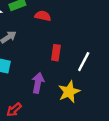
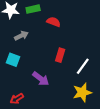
purple arrow: (38, 83) -> (41, 79), turned 108
yellow star: (69, 92) -> (82, 92), moved

